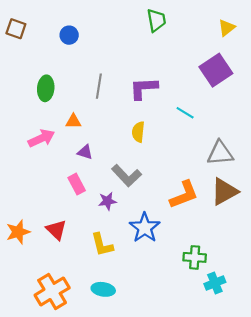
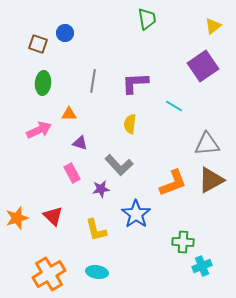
brown square: (16, 29) -> (38, 44), moved

